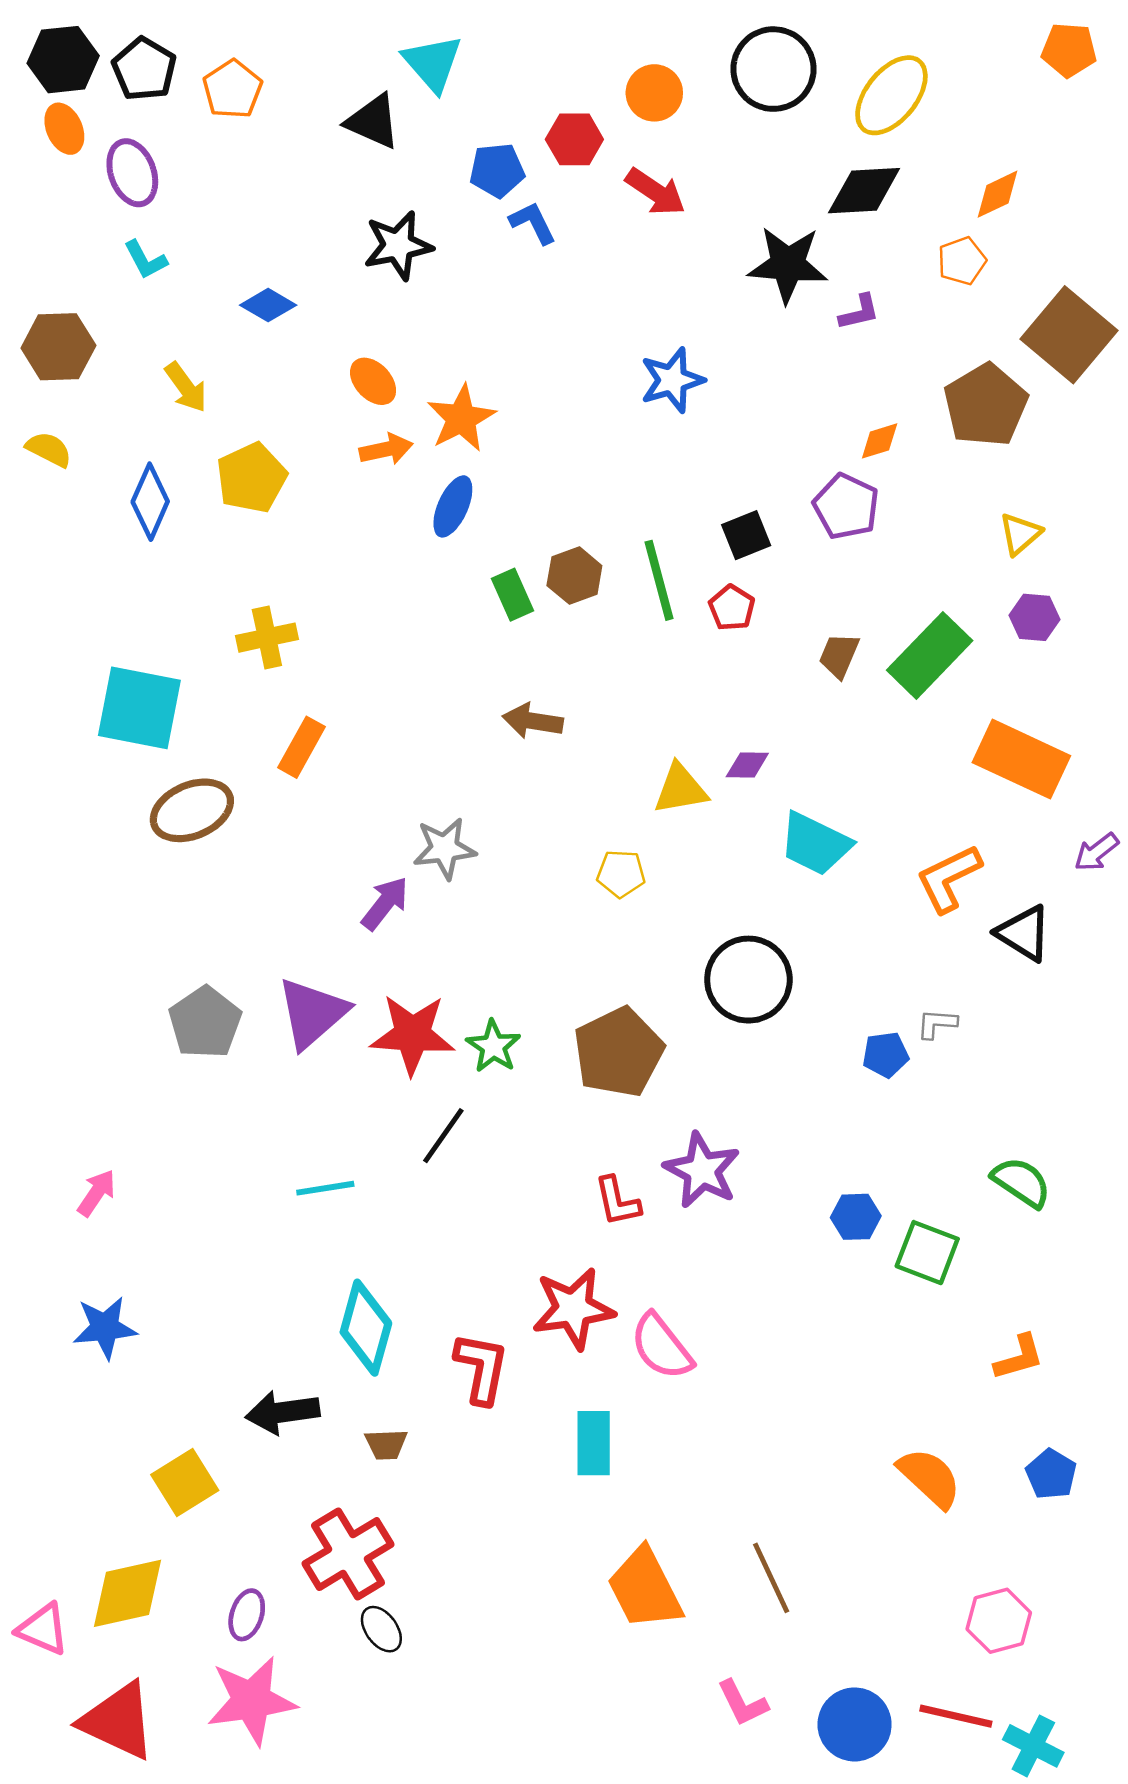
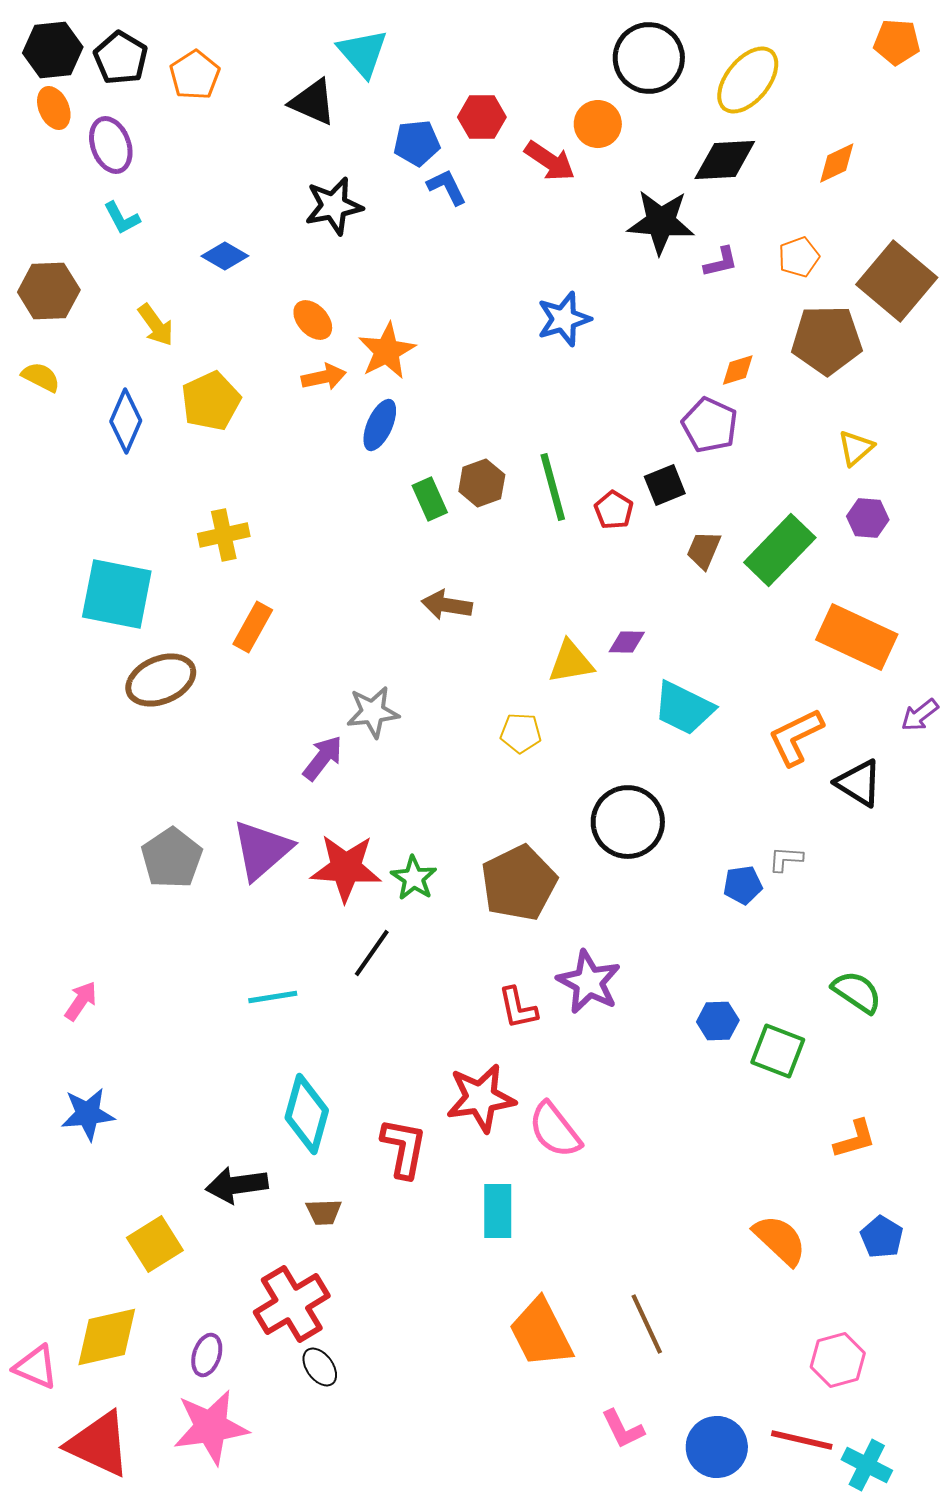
orange circle: (654, 93) -> (598, 124), moved
orange pentagon: (962, 261) -> (799, 257), moved
brown pentagon: (986, 405) -> (827, 340), turned 30
black square: (746, 535) -> (665, 485), moved

